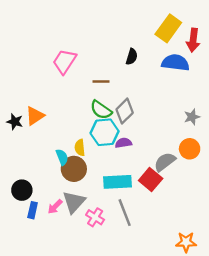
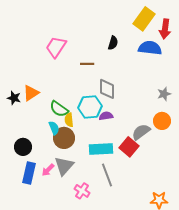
green semicircle: (101, 110) -> (59, 109), moved
gray diamond: (125, 111) -> (107, 89), turned -45
black circle: (22, 190) -> (23, 147), moved
blue rectangle: (33, 210) -> (29, 173), size x1.5
pink cross: (95, 217) -> (82, 191), moved

